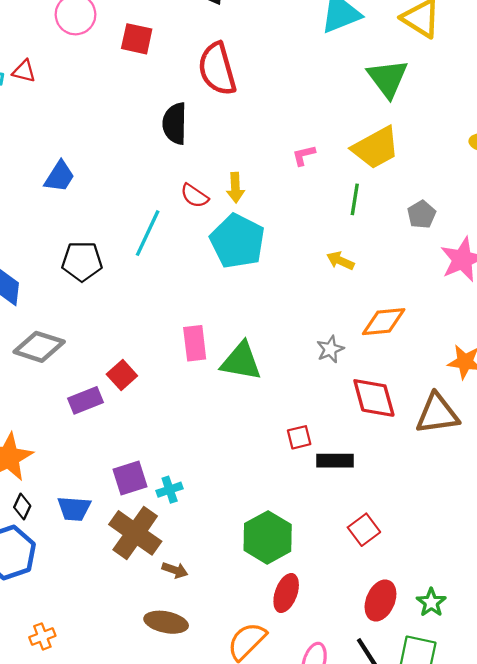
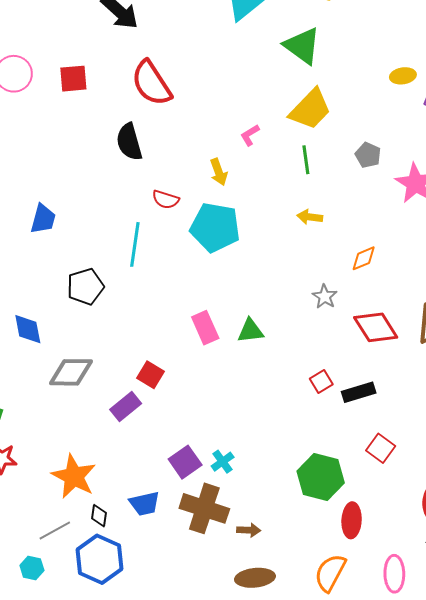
yellow arrow: (235, 188) -> (219, 172), moved
orange diamond: (384, 322) -> (364, 258), size x0.7
green triangle: (241, 361) -> (250, 331), size x0.7
red square: (364, 530) -> (381, 448), moved

